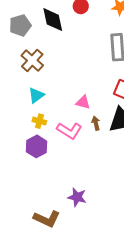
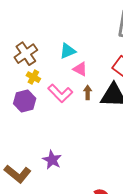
brown cross: (32, 60) -> (26, 54), moved
cyan triangle: (36, 95) -> (68, 51), moved

